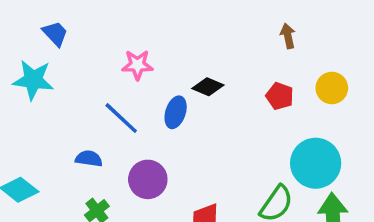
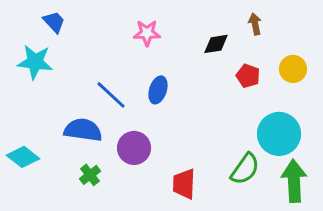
pink star: (137, 65) -> (147, 33), moved
black diamond: (208, 87) -> (216, 44), moved, turned -32
blue semicircle: (89, 159) -> (83, 130), size x1.6

